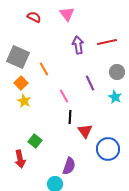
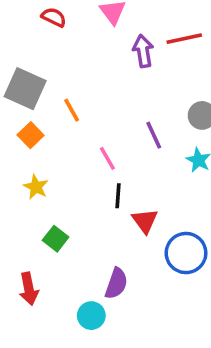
red line: (107, 42) -> (184, 39), moved
purple arrow: (78, 45) -> (143, 51), moved
yellow star: (24, 101) -> (36, 187), moved
red arrow: (20, 159) -> (29, 289), moved

